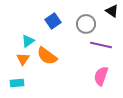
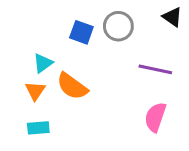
blue square: (53, 21) -> (81, 32), turned -35
gray circle: (86, 24) -> (118, 26), moved
cyan rectangle: (17, 83) -> (38, 128), moved

